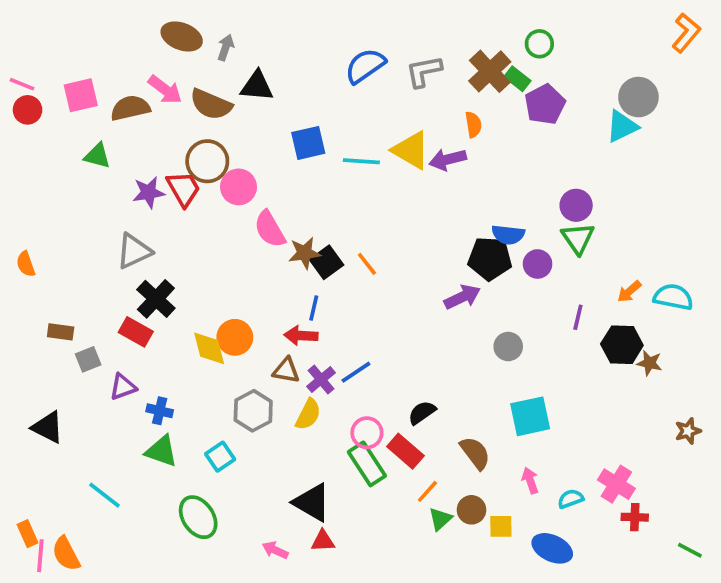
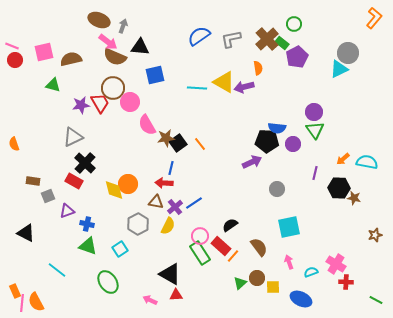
pink arrow: (165, 90) -> (108, 42), moved
blue square: (308, 143) -> (155, 75), moved
orange line: (427, 491) -> (233, 256), moved

